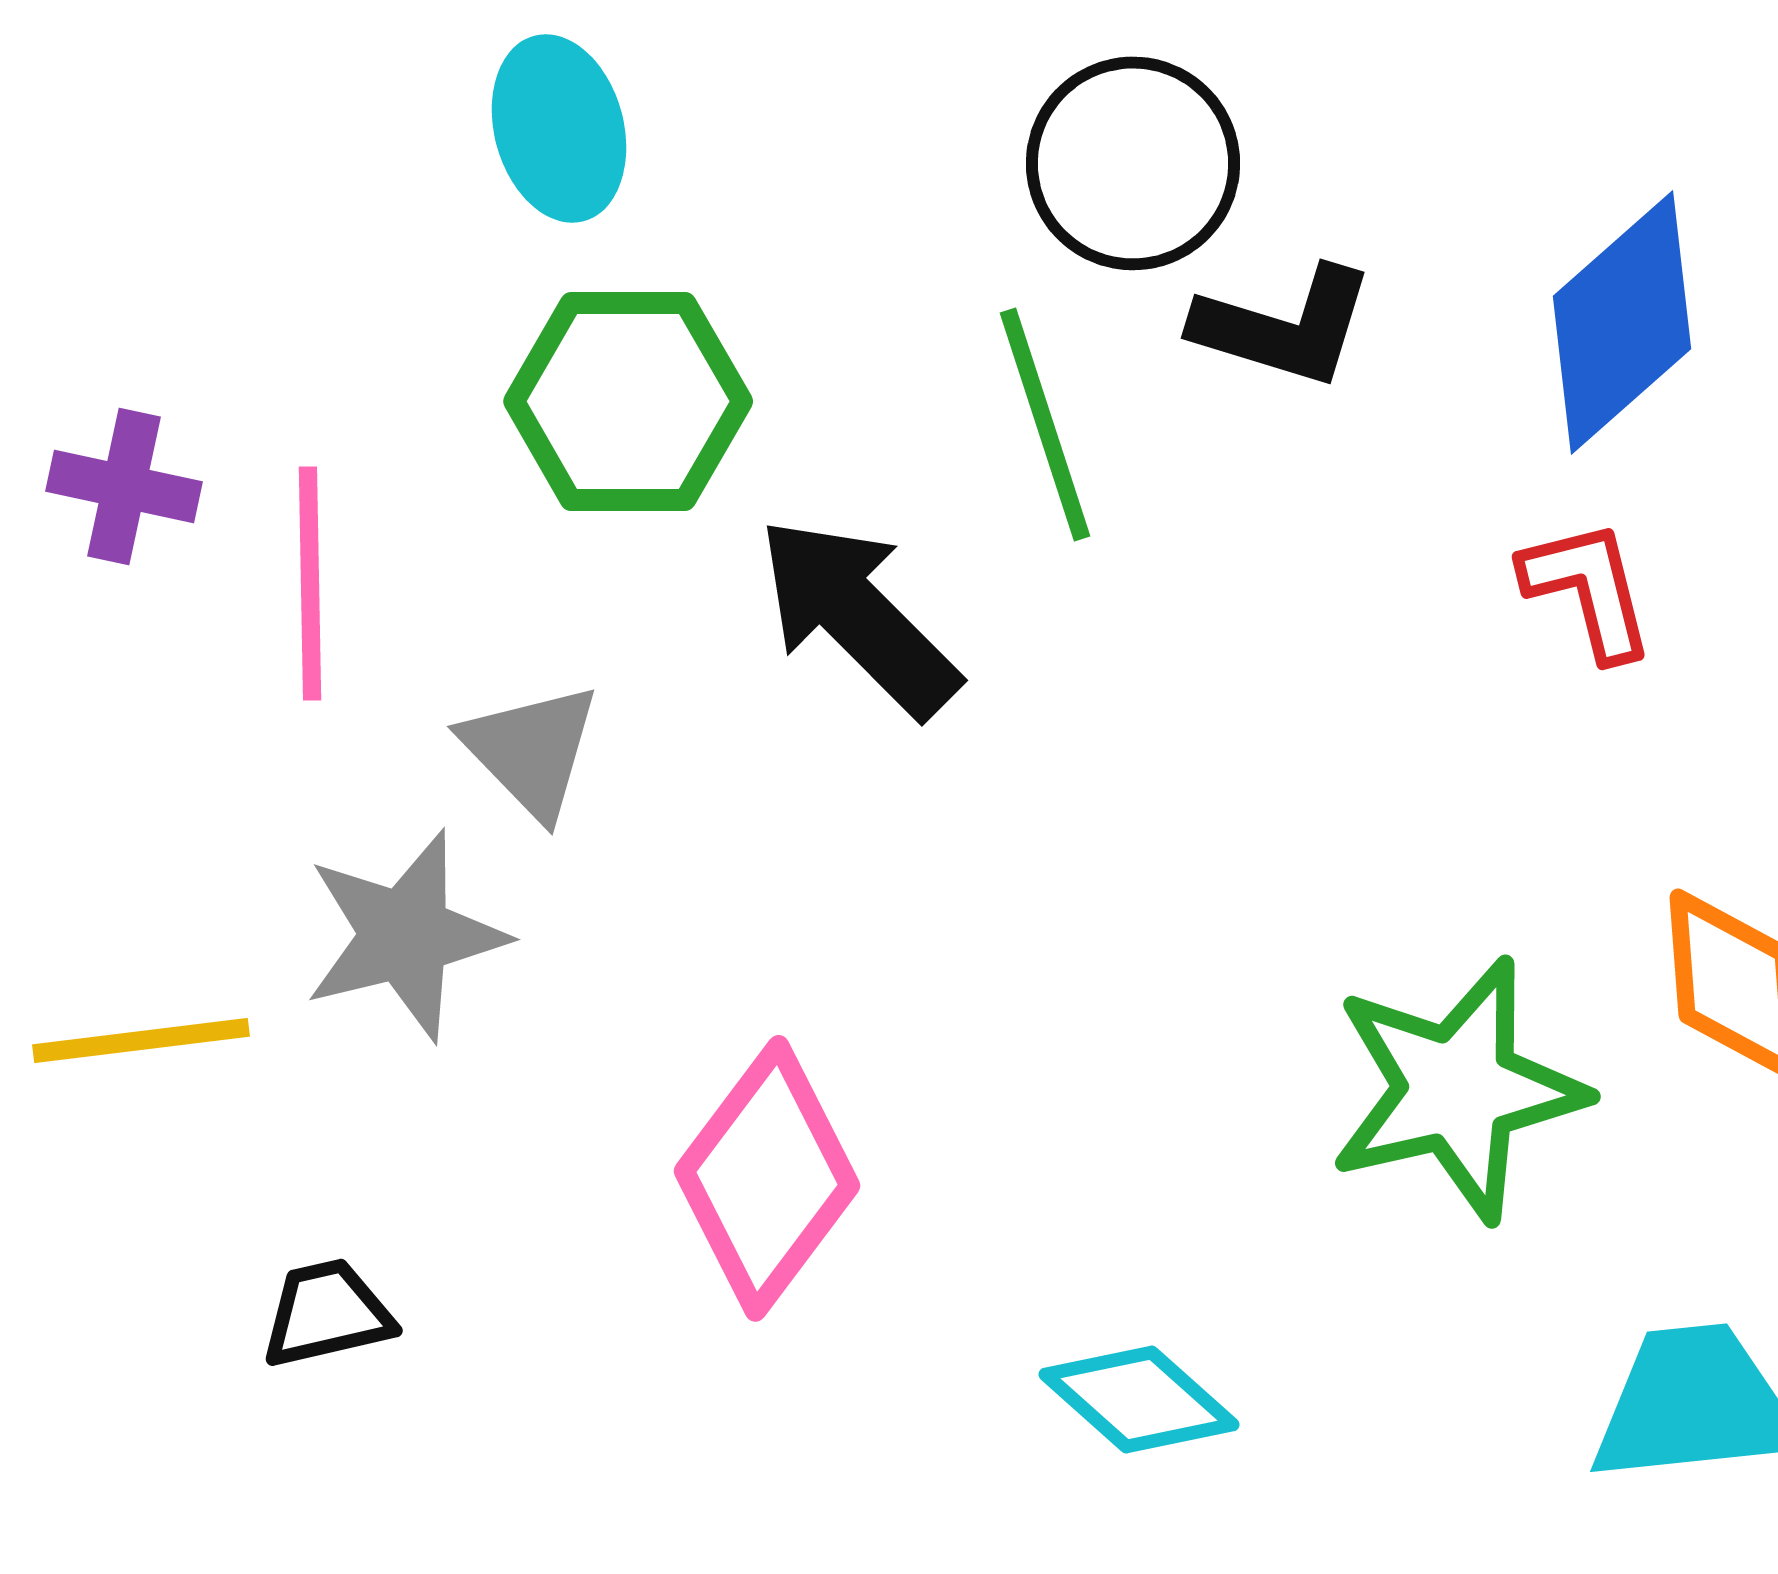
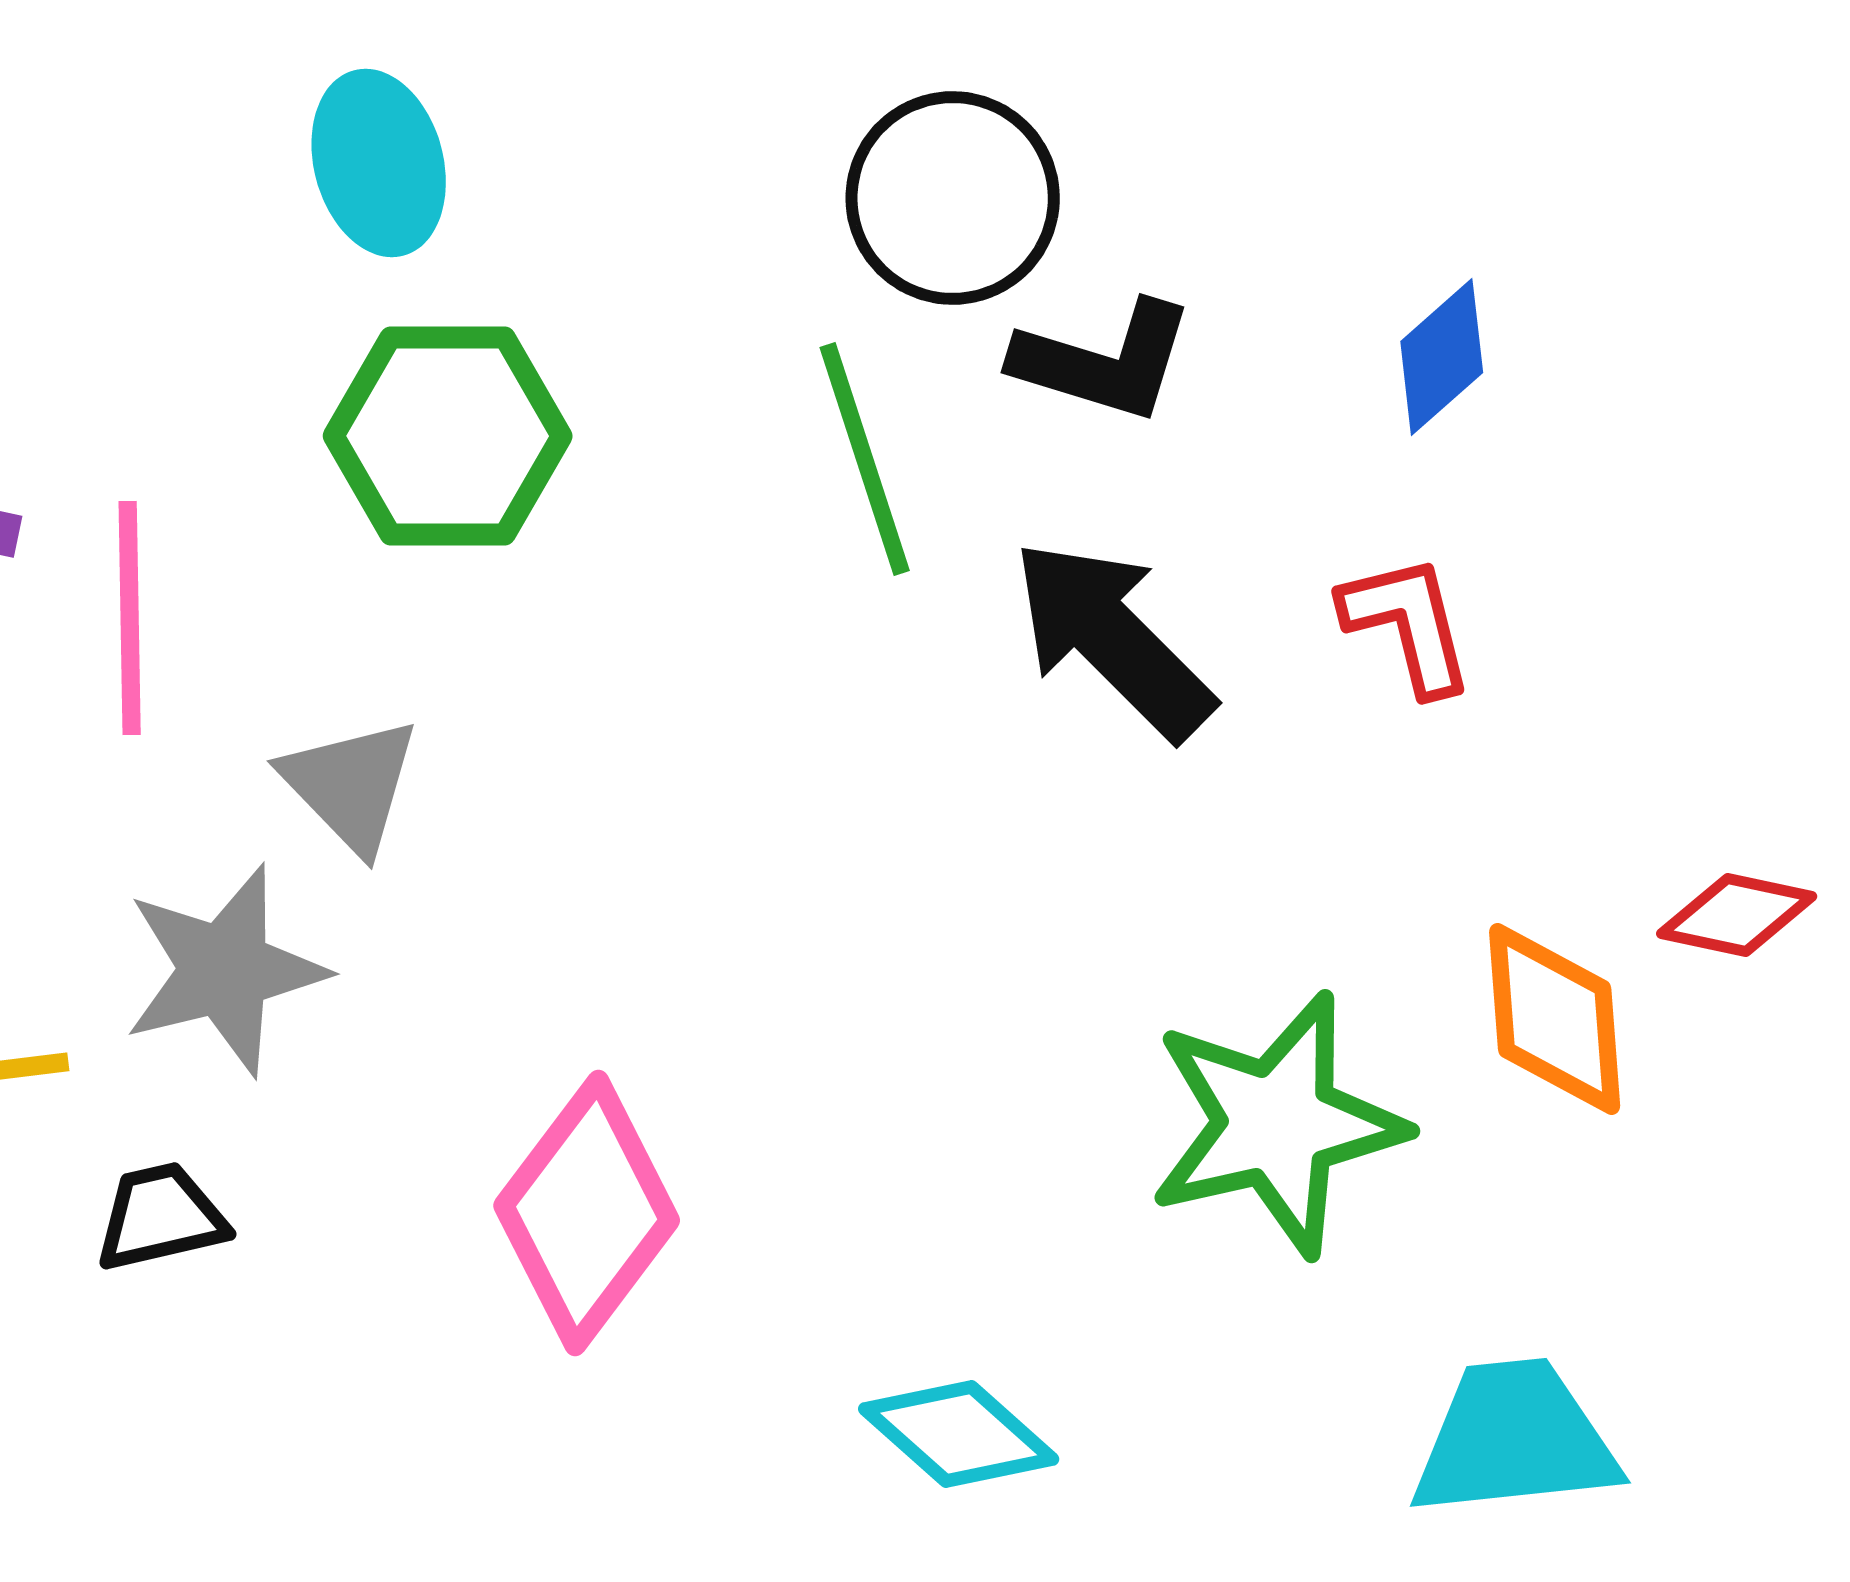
blue diamond: (1622, 322) -> (1442, 357), size x0.6
black arrow: (858, 616) -> (1113, 639), moved
black trapezoid: (327, 1313) -> (161, 1217), moved

